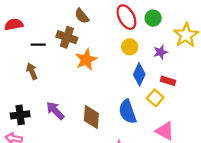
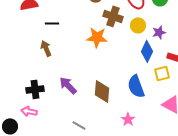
brown cross: (67, 37) -> (113, 16), moved
purple star: (161, 52) -> (159, 32), moved
orange star: (86, 60) -> (97, 37), turned 30
yellow square: (155, 98) -> (162, 73), turned 35

